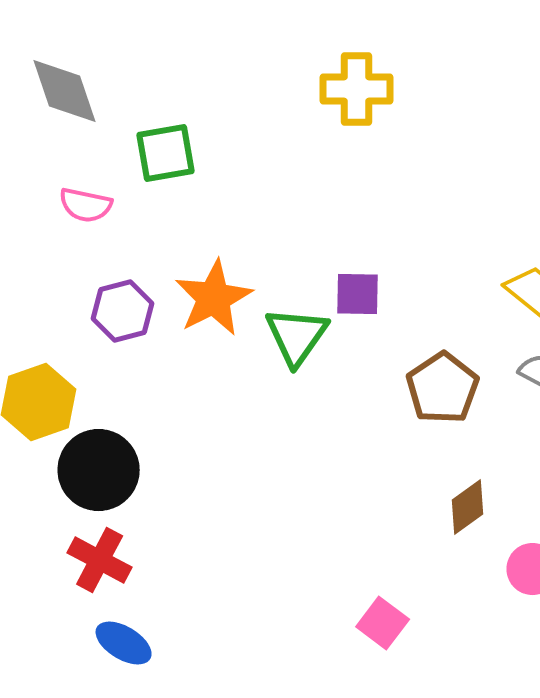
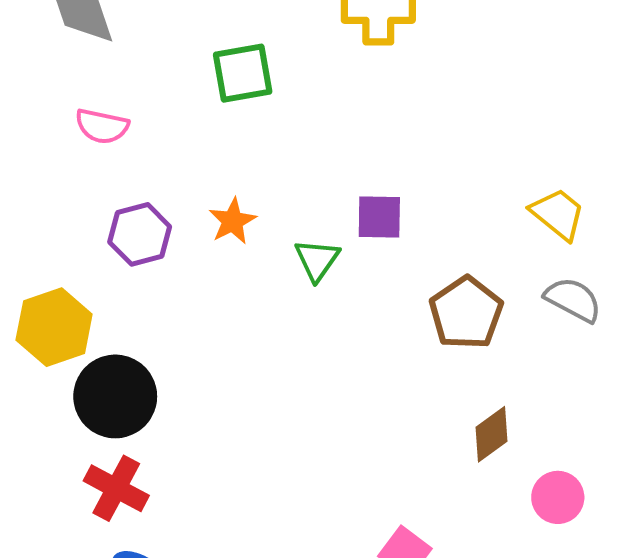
green square: (166, 153) -> (243, 73), moved
orange star: (214, 298) -> (232, 221), size x0.6
green triangle: (297, 336) -> (317, 260), size x0.7

